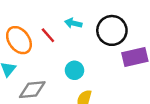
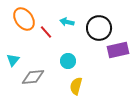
orange ellipse: (19, 40) -> (24, 19), moved

